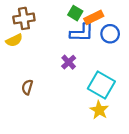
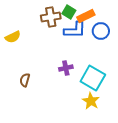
brown cross: (24, 18) -> (51, 17), moved
purple cross: (69, 62) -> (66, 68), moved, turned 32

